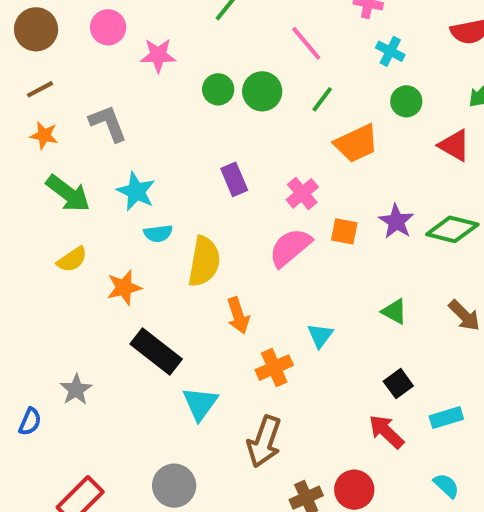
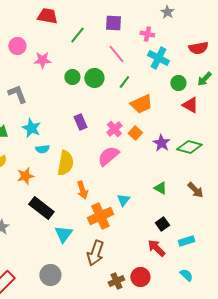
cyan cross: (390, 51) -> (158, 58), size x1.5
green circle: (406, 101) -> (178, 83), moved
orange square: (344, 231) -> (135, 133), moved, turned 32
orange cross: (274, 368) -> (100, 216), size x1.4

